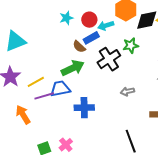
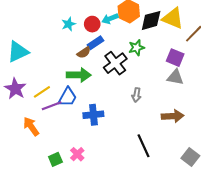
cyan arrow: (106, 26) -> (110, 19), moved
brown semicircle: (79, 47) -> (84, 53), turned -72
green arrow: (73, 68) -> (79, 75), turned 30
blue trapezoid: (60, 89) -> (67, 97), turned 135
gray arrow: (127, 91) -> (136, 95), turned -64

